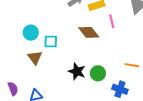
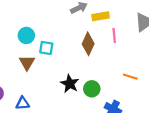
brown diamond: (89, 32) -> (88, 44), turned 55
orange line: (132, 65) -> (130, 77), moved

